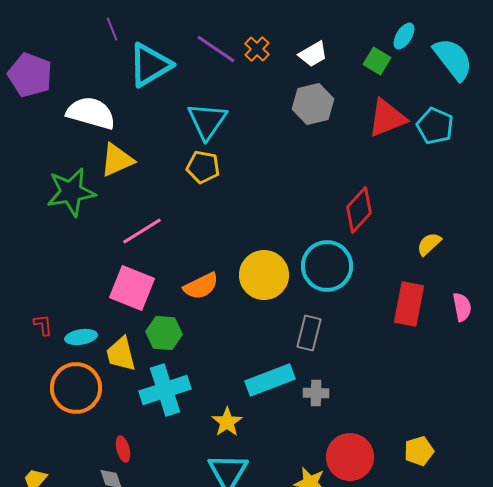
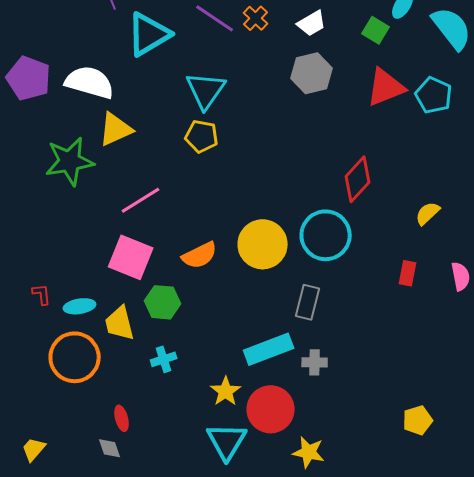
purple pentagon: (30, 75) -> (29, 78), moved
red rectangle: (409, 304) -> (408, 273), size x0.6
cyan cross: (165, 390) -> (164, 359), size x0.5
red circle: (350, 457) -> (271, 409), moved

